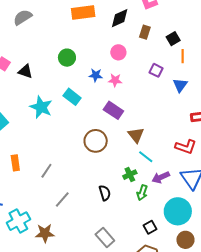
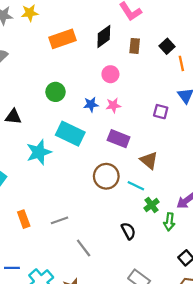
purple square: (156, 70) -> (161, 112), moved
cyan rectangle: (72, 97) -> (70, 134), size x1.4
cyan star: (41, 107) -> (39, 152), turned -30
cyan line: (146, 157) -> (136, 186), moved
gray line: (46, 171) -> (60, 220), turned 49
gray line: (62, 199) -> (84, 248), turned -66

